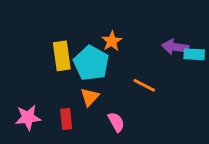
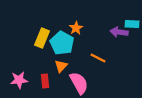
cyan rectangle: (194, 54) -> (132, 24), moved
yellow rectangle: (62, 56) -> (42, 38), turned 30
pink semicircle: (116, 122) -> (79, 83), size x1.6

